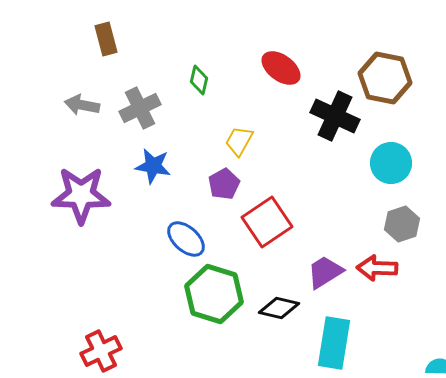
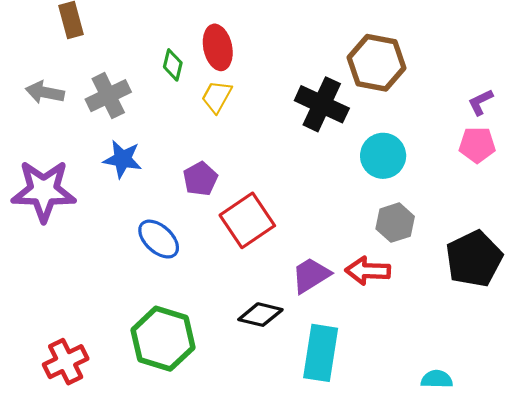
red ellipse: (281, 68) -> (218, 47), moved, turned 42
yellow trapezoid: (239, 141) -> (217, 97), moved
green hexagon: (214, 294) -> (163, 339), moved

